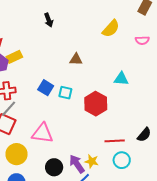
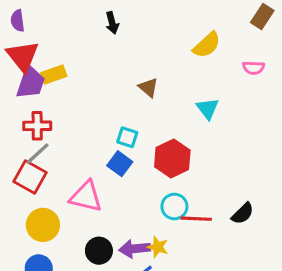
brown triangle: (76, 59) -> (148, 87), turned 32
cyan triangle: (121, 79) -> (207, 109), moved, turned 42
blue square: (46, 88) -> (120, 164), moved
cyan circle: (122, 160) -> (174, 206), moved
purple arrow: (77, 164) -> (135, 249), turned -66

